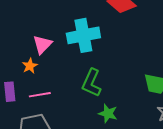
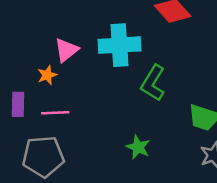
green L-shape: (92, 83) -> (153, 83), moved

